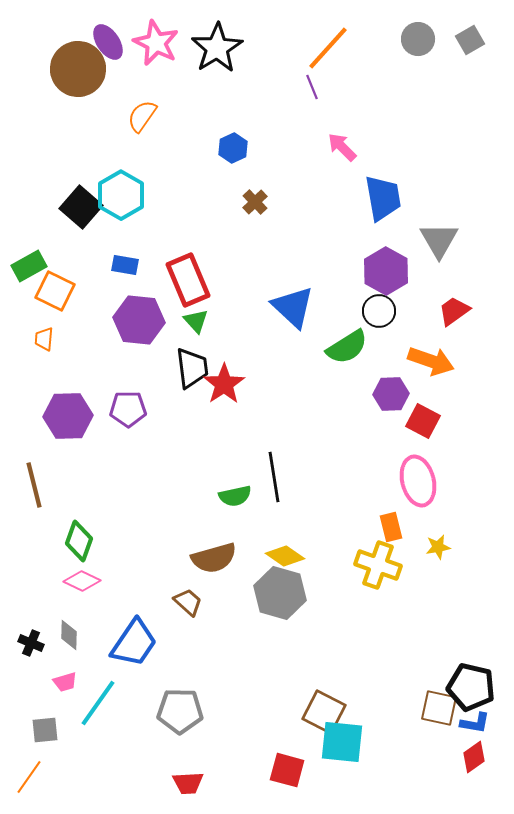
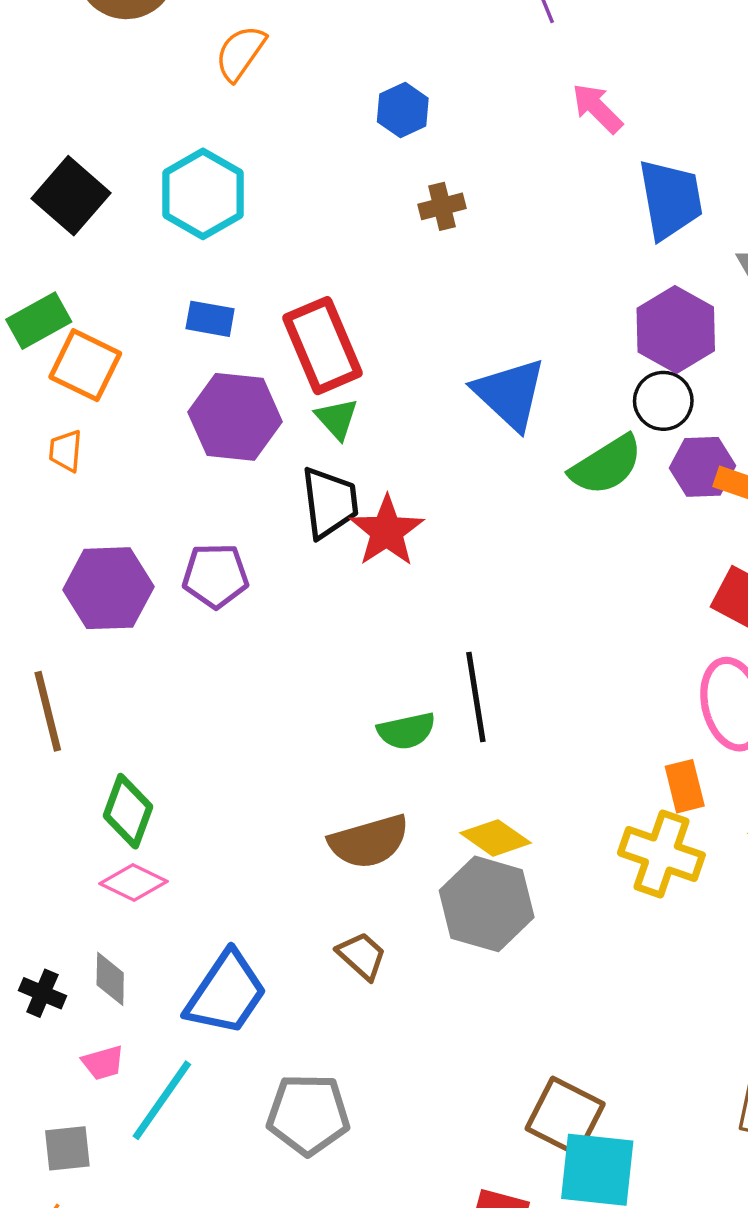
brown cross: (255, 202) -> (442, 206), turned 30
black square: (81, 207) -> (71, 196), moved
purple hexagon: (391, 394) -> (703, 467), moved
brown trapezoid: (188, 602) -> (362, 956), moved

